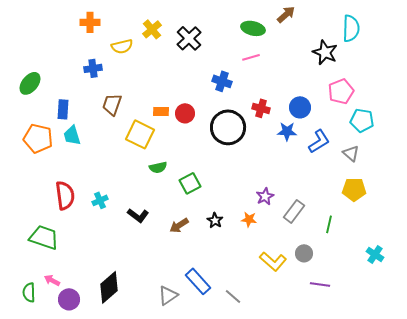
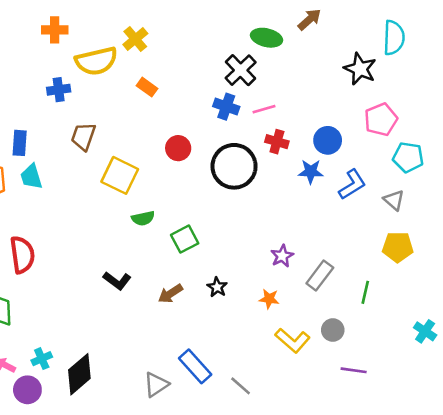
black cross: (189, 38) -> (241, 70), moved
yellow semicircle: (122, 46) -> (96, 61), size x1.5
pink line: (251, 57) -> (264, 109), moved
orange rectangle: (161, 111) -> (147, 87), moved, turned 35
cyan cross: (100, 200) -> (42, 359), moved
orange star: (249, 219) -> (269, 299), moved

